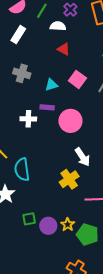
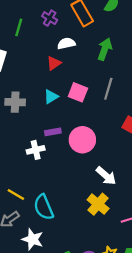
white semicircle: (58, 26) -> (66, 43), moved
red triangle: (64, 49) -> (54, 63), turned -48
cyan triangle: (51, 85) -> (51, 97), moved

